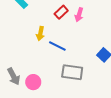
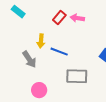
pink arrow: (79, 15) -> (77, 18), turned 88
gray arrow: (14, 76) -> (29, 59), moved

